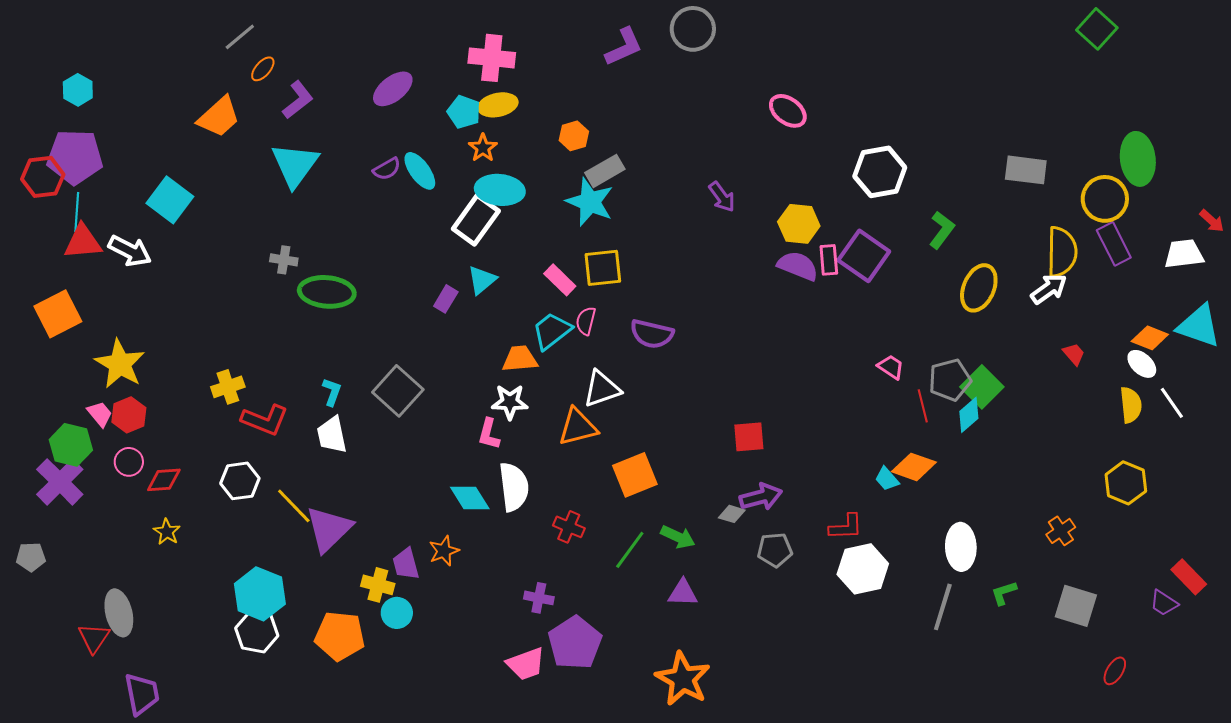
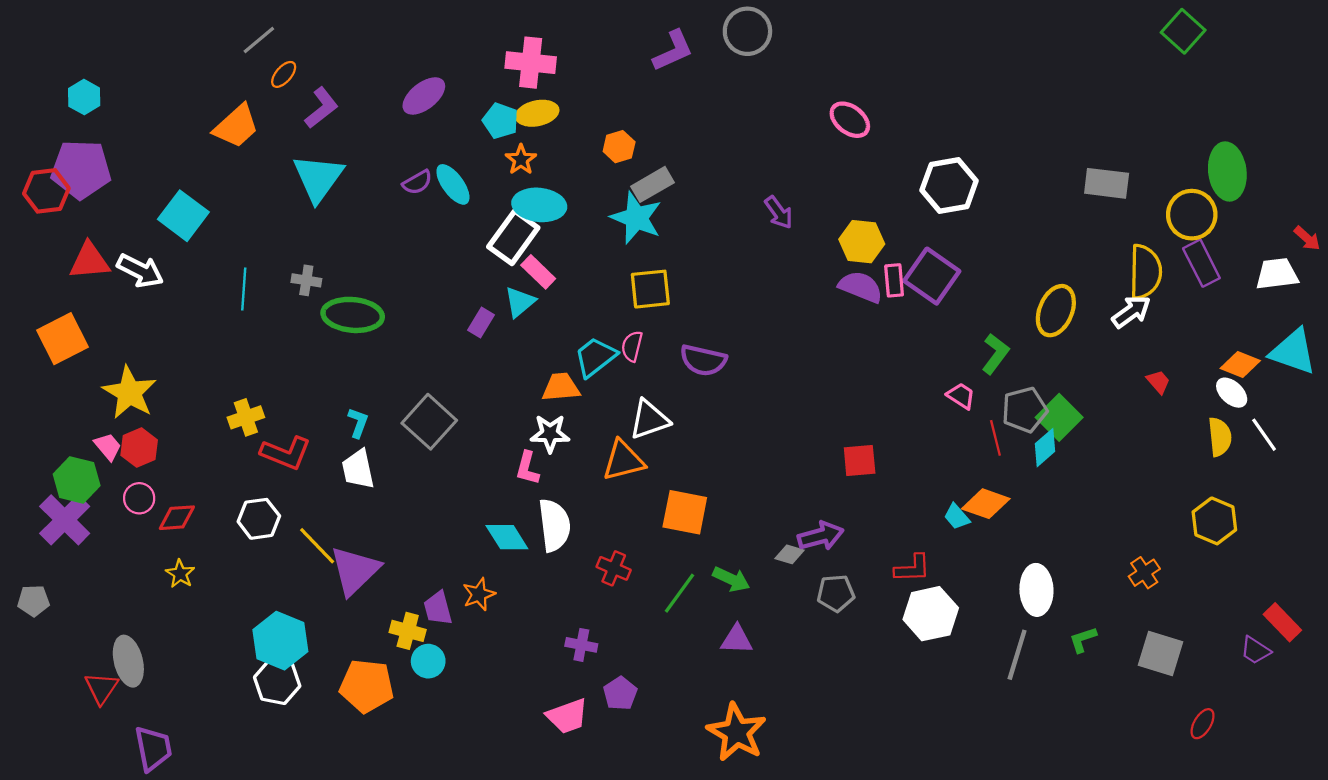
cyan line: (77, 212) -> (244, 289), moved
green L-shape: (942, 230) -> (995, 354), moved
pink rectangle: (560, 280) -> (538, 272), moved
red square: (749, 437) -> (860, 461), moved
orange square: (635, 475) -> (685, 512), turned 33
purple pentagon: (575, 643) -> (620, 693), size x0.6

